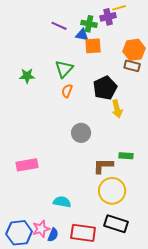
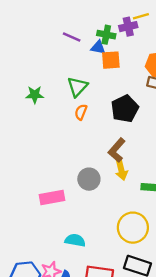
yellow arrow: (117, 109) -> (121, 170), moved
gray circle: (81, 133) -> (89, 179), moved
pink rectangle: (27, 165) -> (52, 198), moved
brown L-shape: (103, 166) -> (117, 150), moved, turned -50

